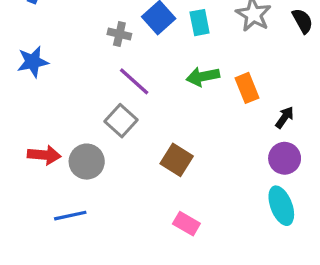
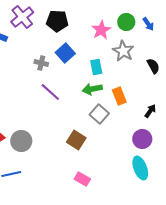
black semicircle: (303, 21) -> (153, 66), moved
cyan rectangle: (200, 23) -> (96, 67), moved
black arrow: (285, 117) -> (150, 111), moved
gray square: (121, 121) -> (99, 114), moved

